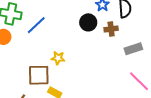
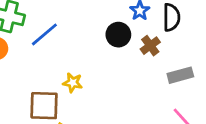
brown cross: (111, 29) -> (150, 46), turned -32

